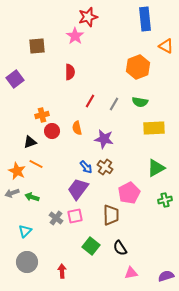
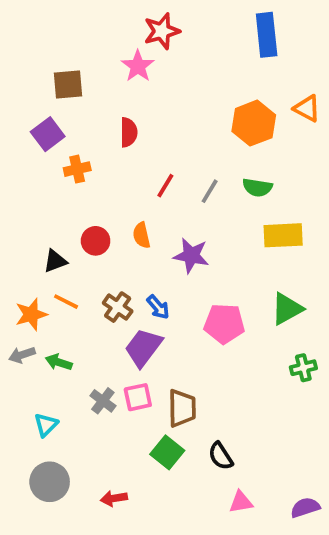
orange triangle: (166, 46) -> (307, 108), moved
purple square: (15, 79) -> (48, 134), moved
orange cross: (42, 115) -> (77, 169), moved
brown cross: (105, 167) -> (118, 307), moved
orange star: (17, 171) -> (31, 314), turned 30
pink pentagon: (129, 193) -> (224, 324), moved, turned 30
brown trapezoid: (111, 215) -> (182, 408), moved
red arrow: (62, 271) -> (114, 498), turned -96

